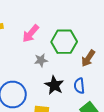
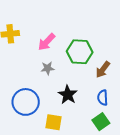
gray star: (41, 60) -> (48, 68), moved
blue semicircle: (79, 86) -> (103, 98), moved

